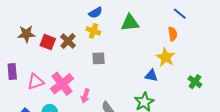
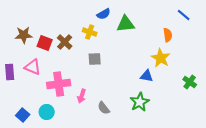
blue semicircle: (95, 13) -> (104, 14), moved
blue line: (180, 14) -> (184, 15), moved
pink triangle: (36, 82) -> (33, 67), moved, turned 42
pink cross: (62, 84) -> (59, 84), turned 30

